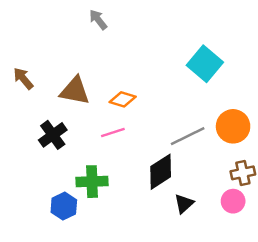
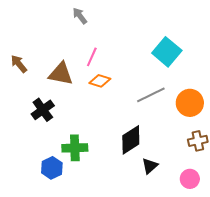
pink line: (113, 132) -> (92, 57), moved, turned -48
gray line: (188, 136) -> (151, 95), moved
pink circle: (233, 201) -> (190, 179), moved

